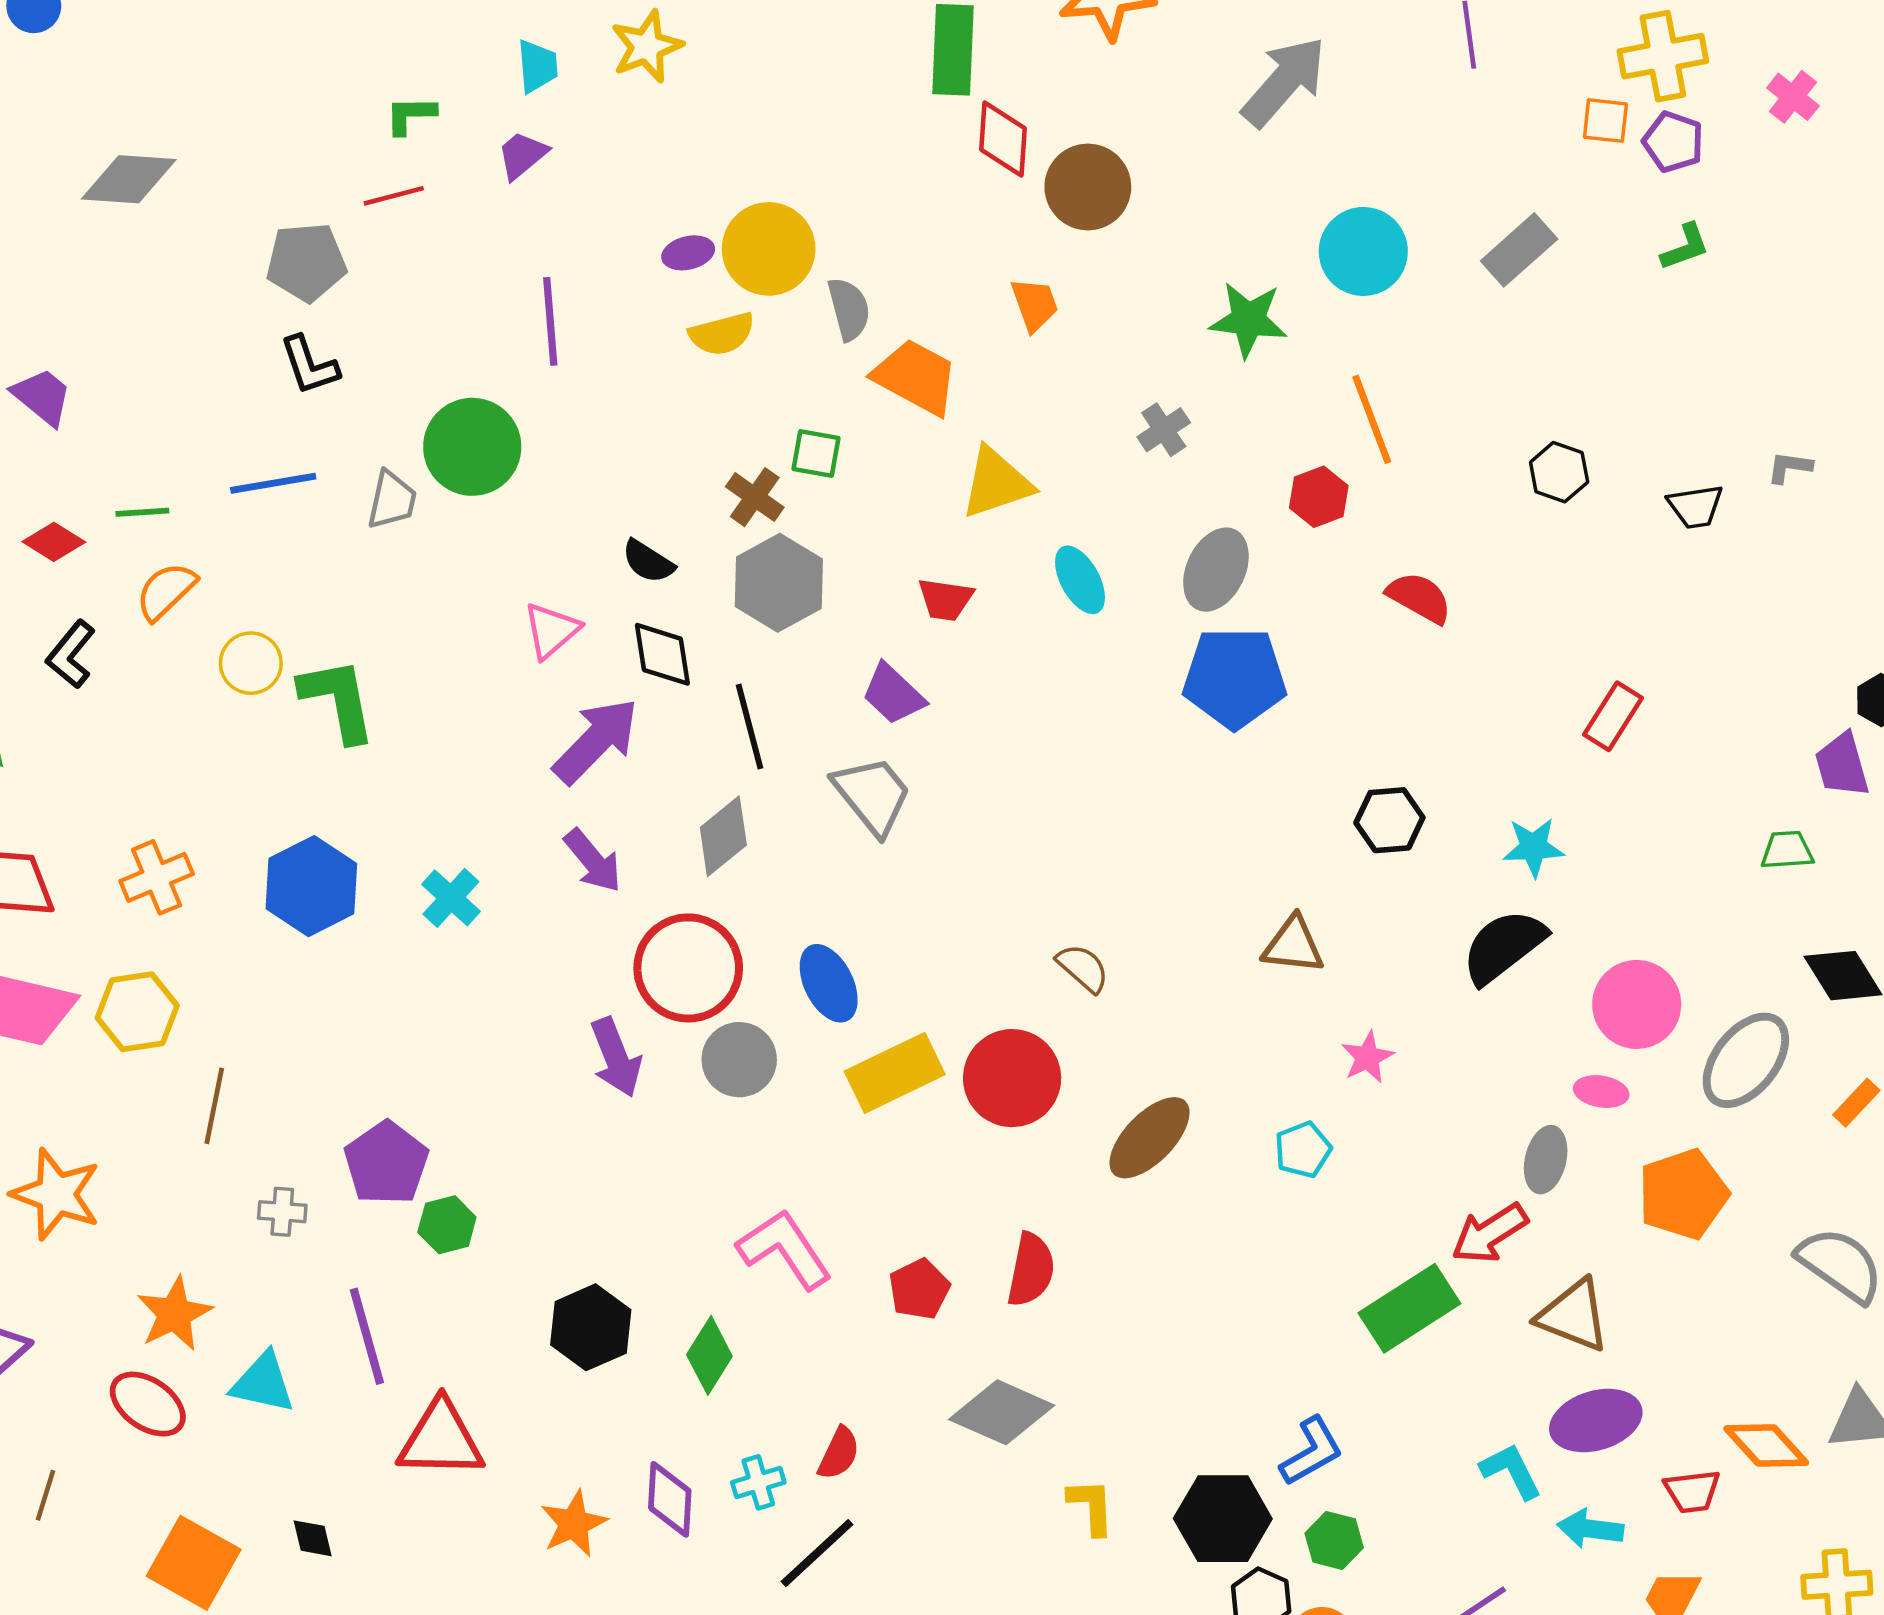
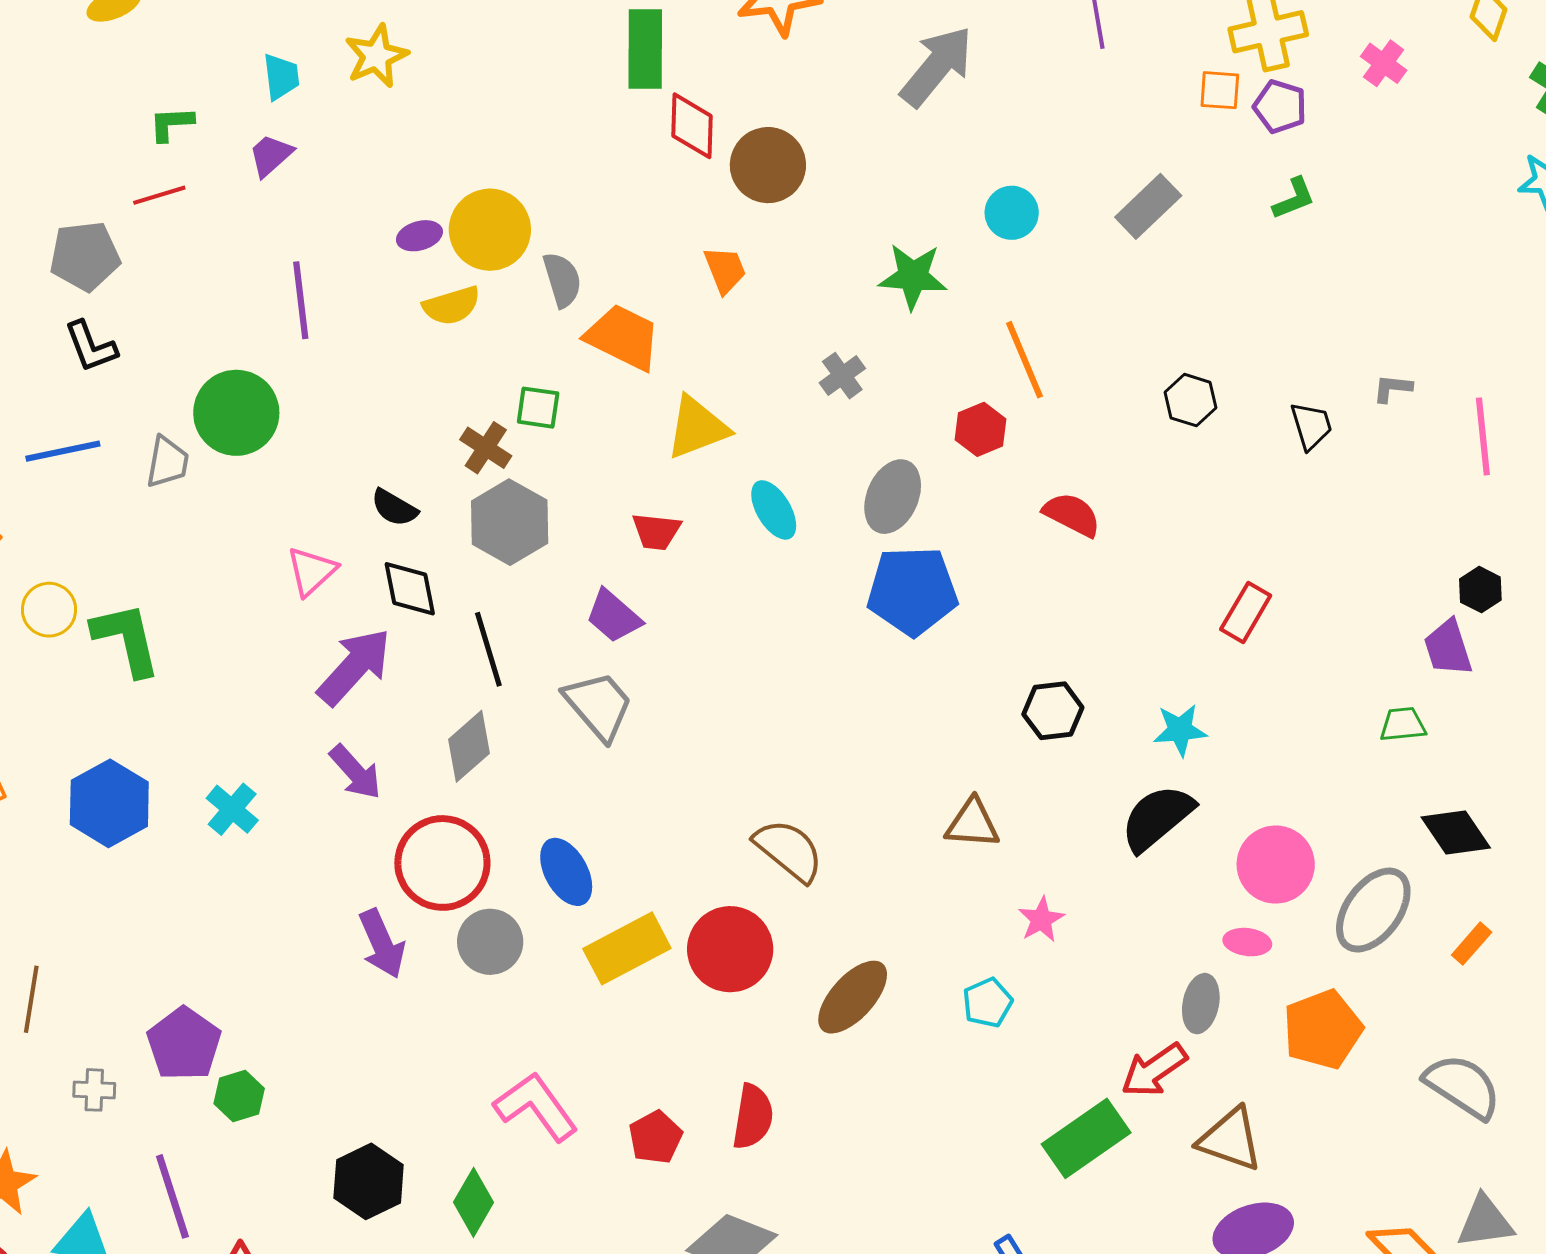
cyan circle: (1363, 251) -> (1012, 213), size x0.7
black trapezoid: (1695, 507) -> (1311, 426), turned -96
brown semicircle: (1083, 968) -> (789, 850), size x1.5

